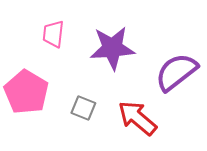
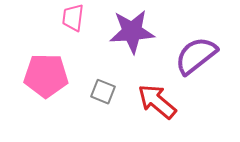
pink pentagon: (26, 92) -> (46, 76), turned -30

